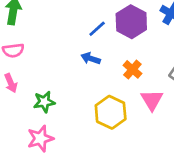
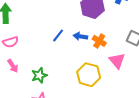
blue line: (97, 29) -> (58, 35), moved
blue arrow: (91, 58) -> (80, 36), moved

